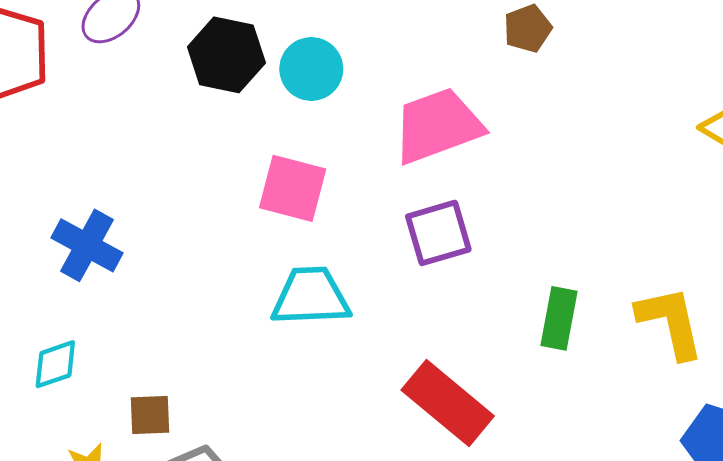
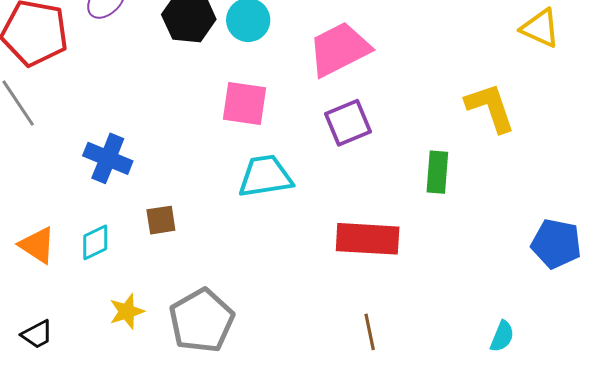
yellow L-shape: (670, 322) -> (490, 108), moved
red rectangle: (448, 403) -> (368, 239), turned -30
brown square: (150, 415) -> (161, 220), moved

